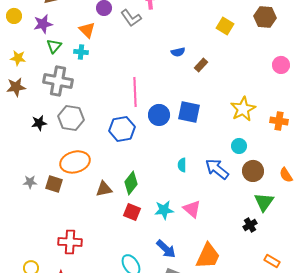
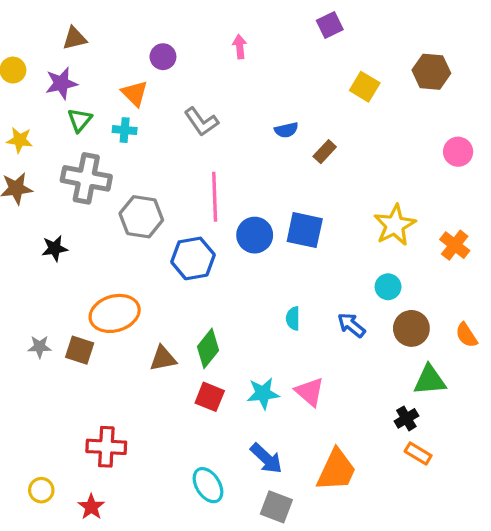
gray L-shape: (131, 18) -> (201, 122), moved
gray hexagon: (71, 118) -> (141, 217), moved
orange cross: (279, 121) -> (455, 245), turned 30
blue arrow: (217, 169) -> (351, 325), size x0.7
green triangle: (264, 202) -> (430, 380), turned 50
orange rectangle: (272, 261) -> (418, 453), moved

